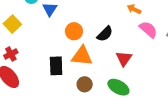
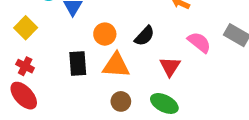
pink semicircle: (148, 29) -> (199, 42), moved
red cross: (11, 54) -> (25, 66), turned -32
black rectangle: (56, 66) -> (78, 64), moved

